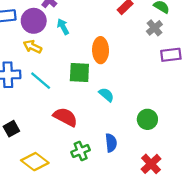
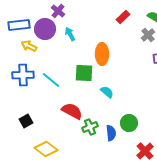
yellow arrow: (32, 47) -> (29, 46), moved
green circle: (147, 119) -> (129, 123), moved
green cross: (81, 151) -> (90, 127), moved

